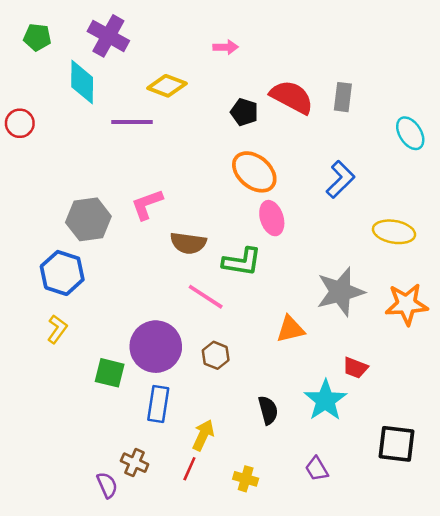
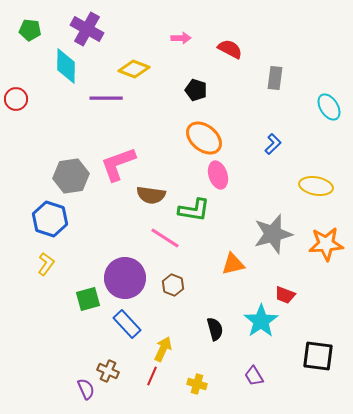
red semicircle: (292, 97) -> (230, 49), moved, size x0.7
blue L-shape: (340, 179) -> (273, 144), size x0.7
pink L-shape: (147, 204) -> (118, 164), size x1.4
green square: (110, 373) -> (88, 299), turned -30
blue rectangle: (158, 404) -> (127, 324), turned -52

